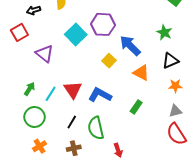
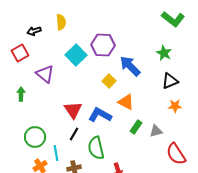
orange triangle: (141, 73) -> (126, 102), moved
green arrow: (29, 89) -> (21, 94), moved, turned -32
cyan line: (51, 94) -> (56, 153), moved, turned -42
gray triangle: (175, 111) -> (156, 131), moved
black line: (72, 122) -> (74, 134), moved

